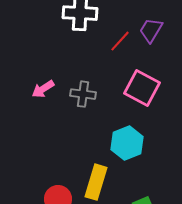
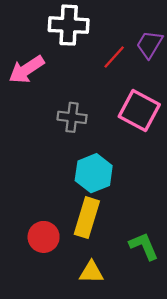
pink arrow: (43, 89) -> (26, 69), moved, size x1.4
cyan hexagon: (127, 143) -> (94, 173), moved

